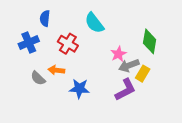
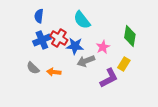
blue cross: (29, 43) -> (42, 40), moved
gray arrow: (129, 66) -> (86, 61), moved
orange arrow: (56, 70) -> (54, 72), moved
blue star: (79, 89) -> (75, 46), moved

